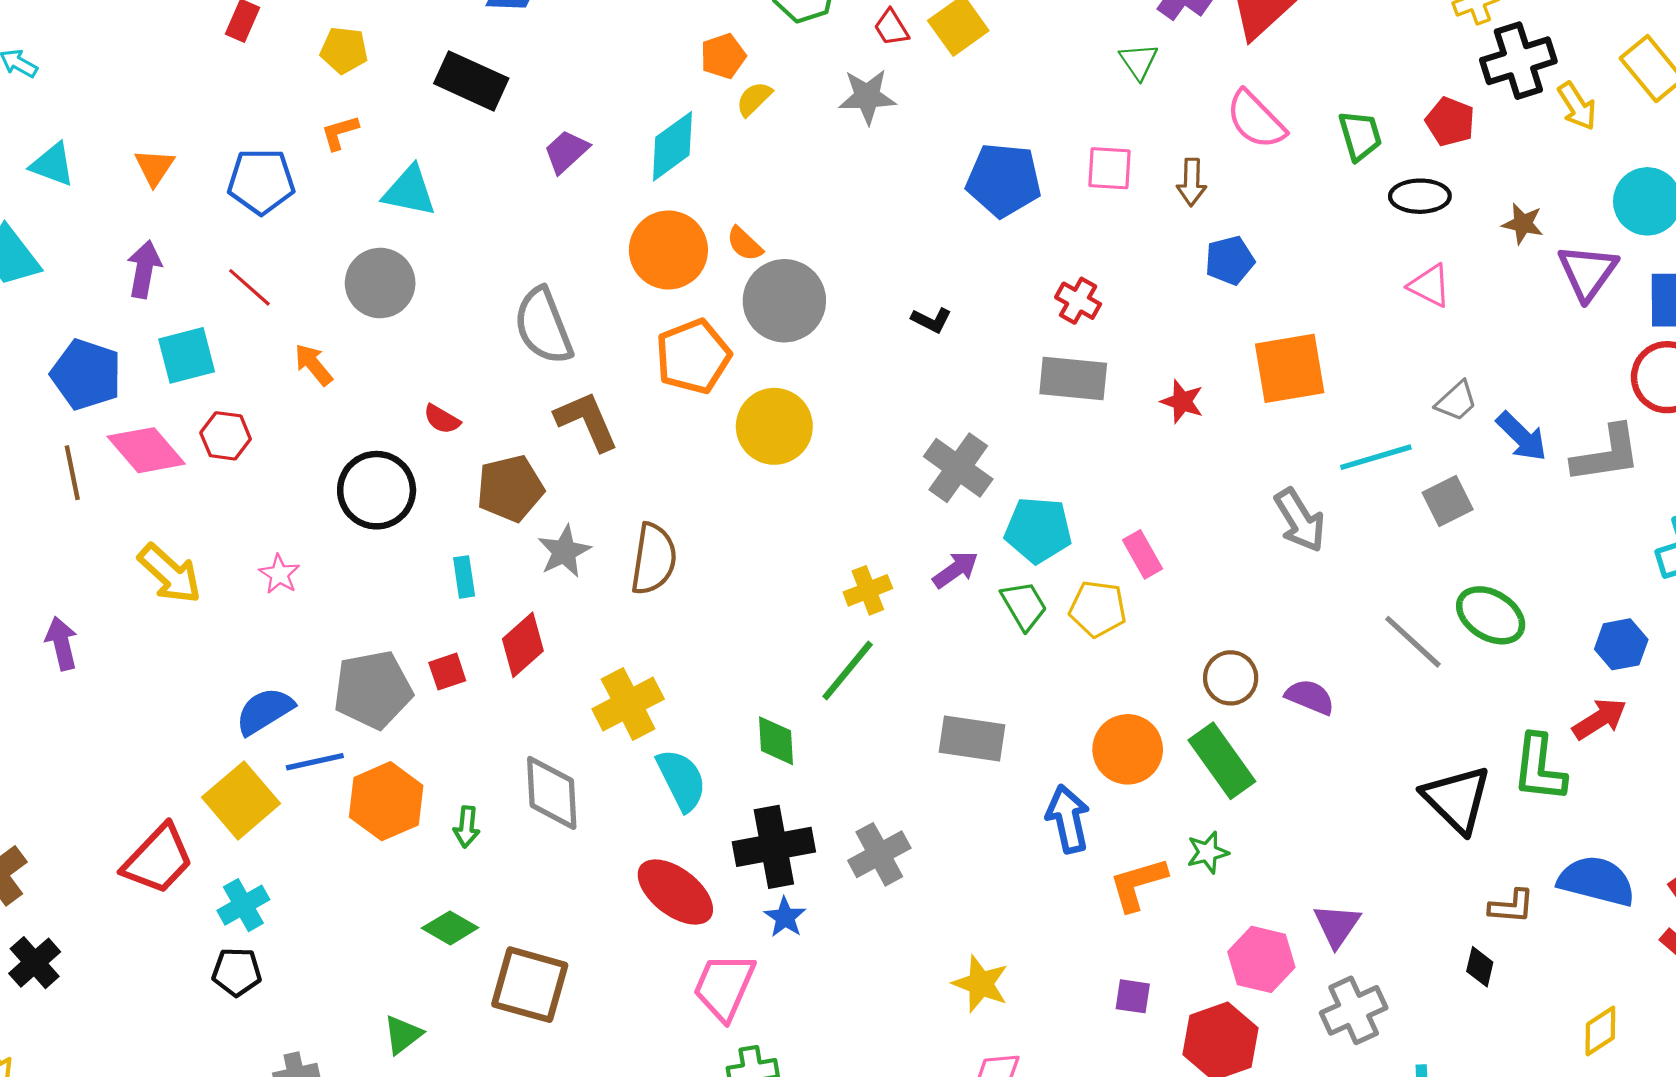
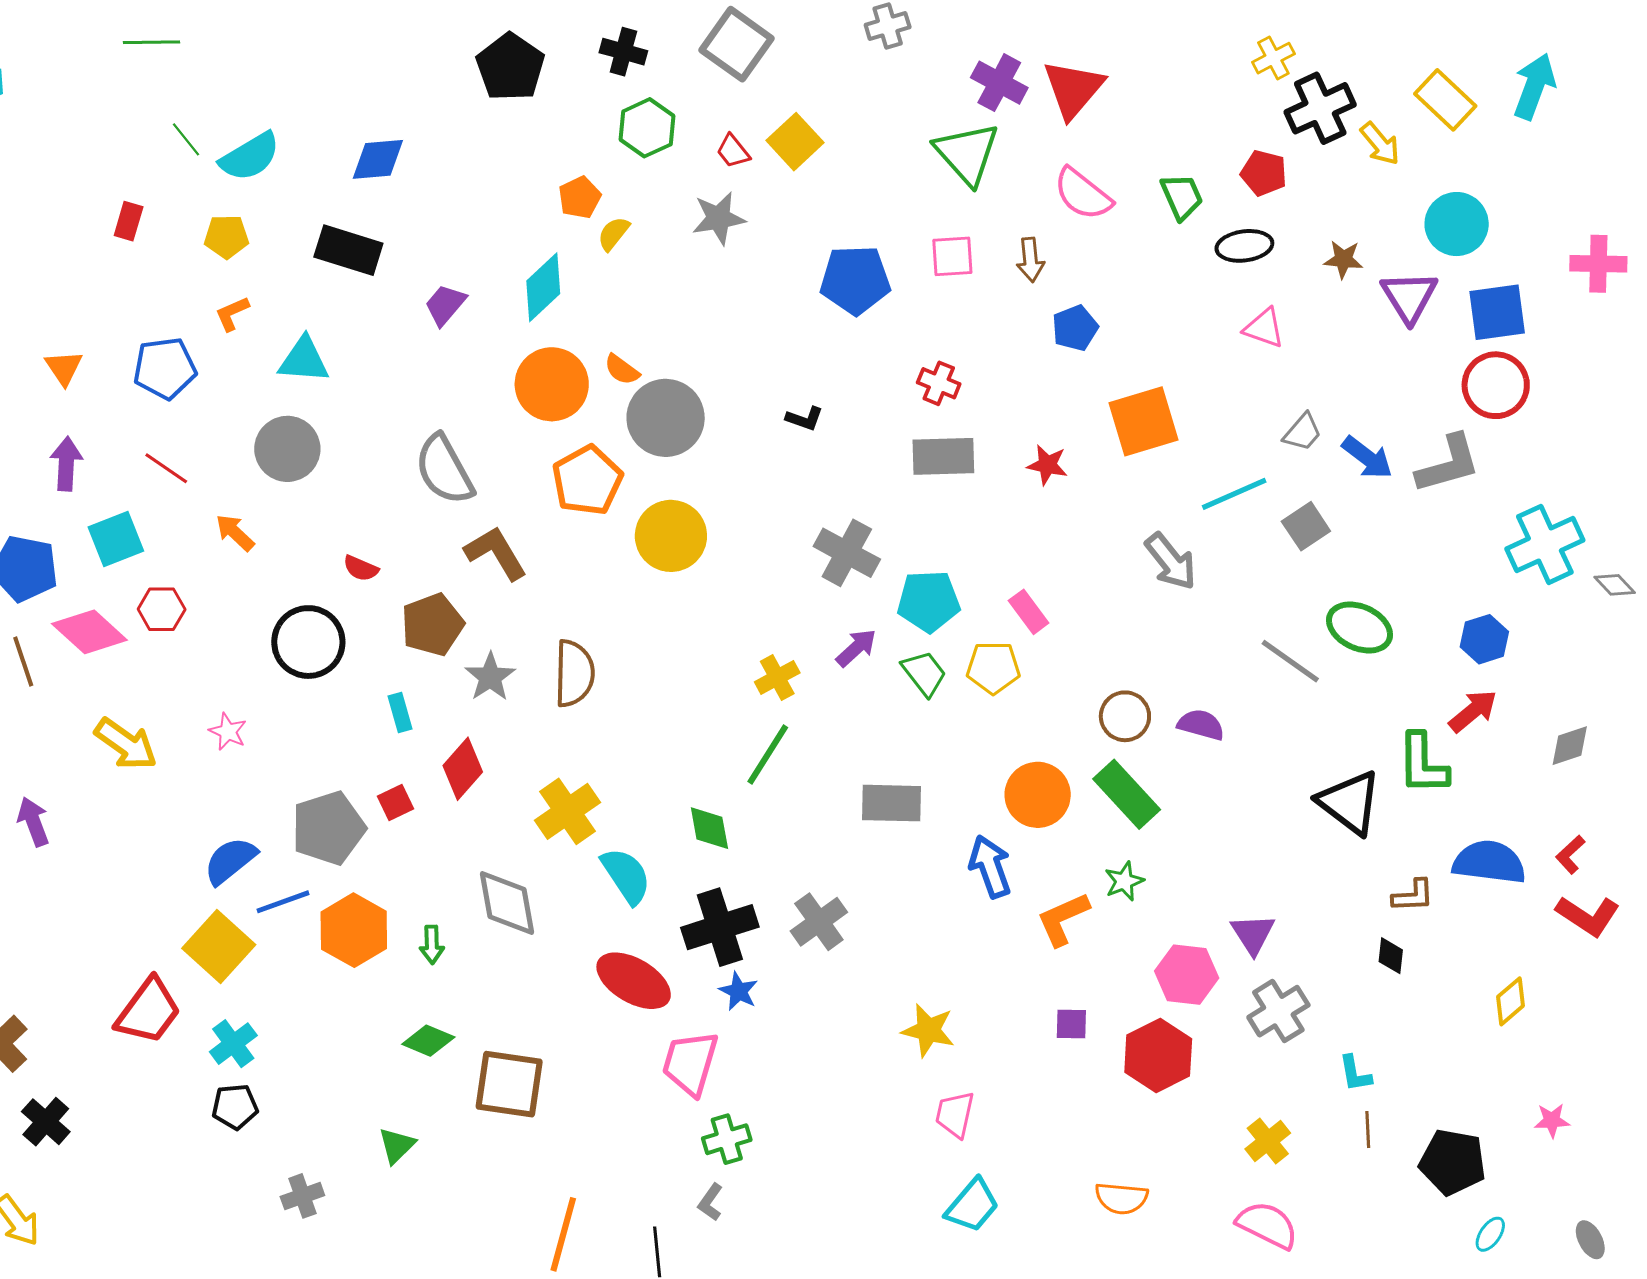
green triangle: (1139, 61) -> (967, 153), size x1.8

